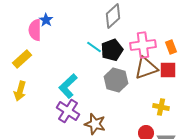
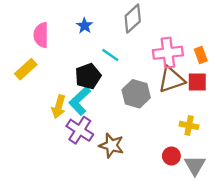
blue star: (46, 20) -> (85, 26), moved
black pentagon: (112, 50) -> (88, 76), moved
yellow arrow: (20, 91) -> (59, 107), moved

